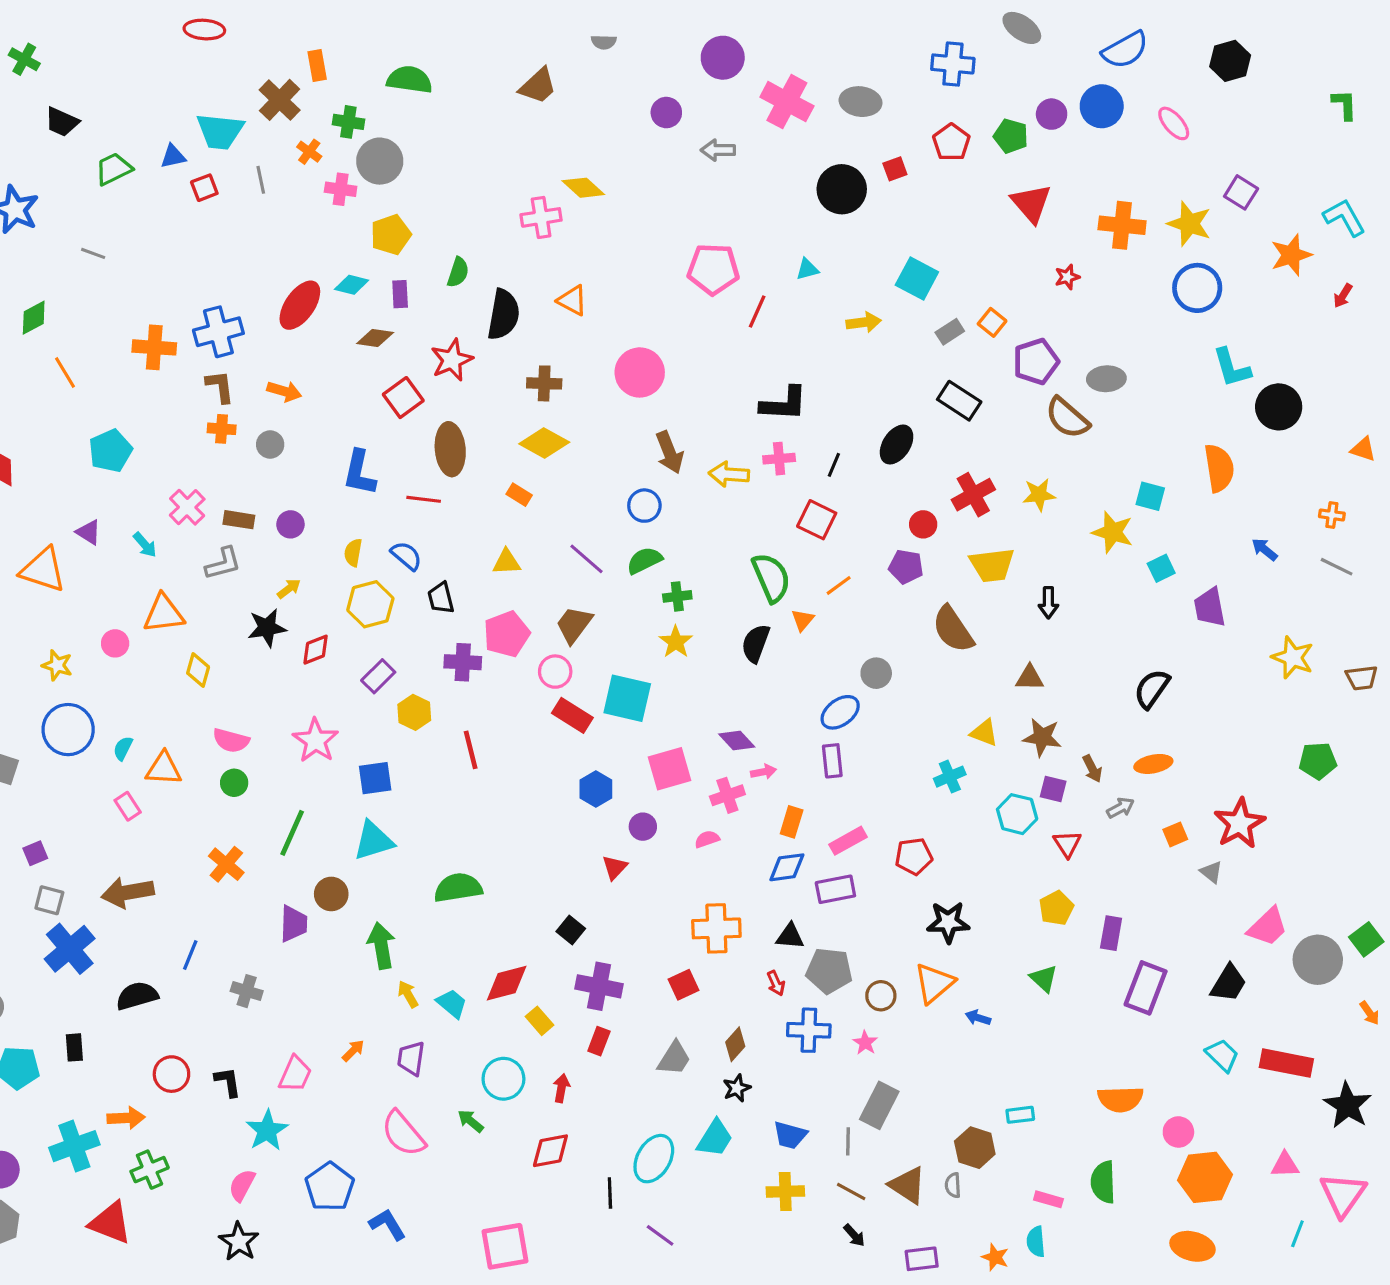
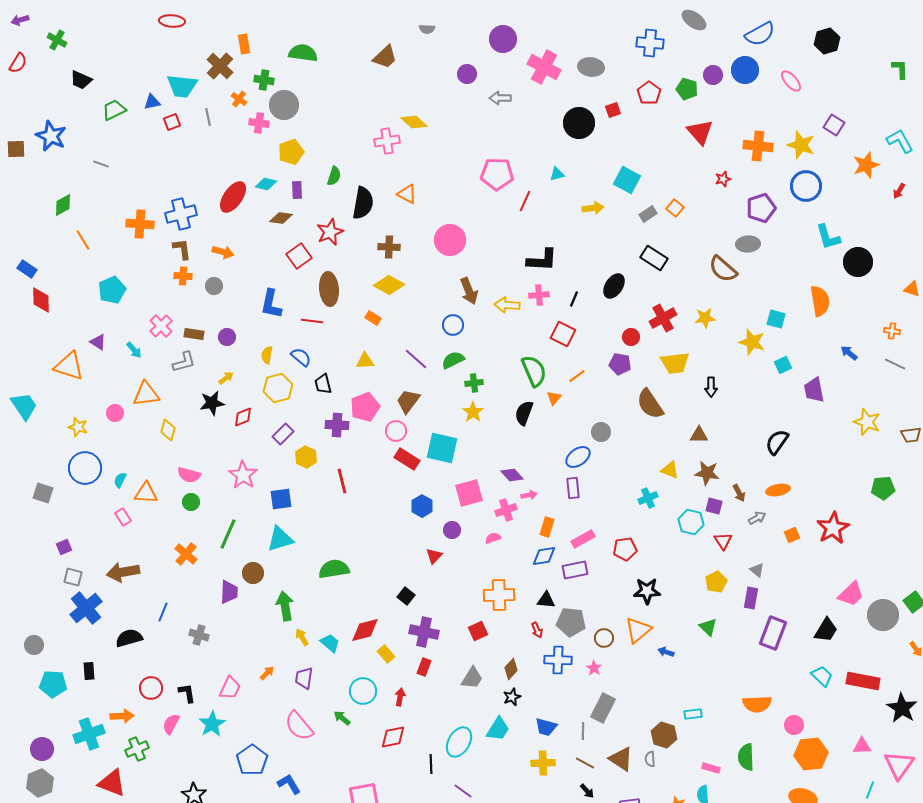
purple pentagon: (1036, 362) -> (761, 208), moved
gray triangle: (1211, 872) -> (757, 570), moved
pink semicircle: (242, 1185) -> (171, 724), moved

